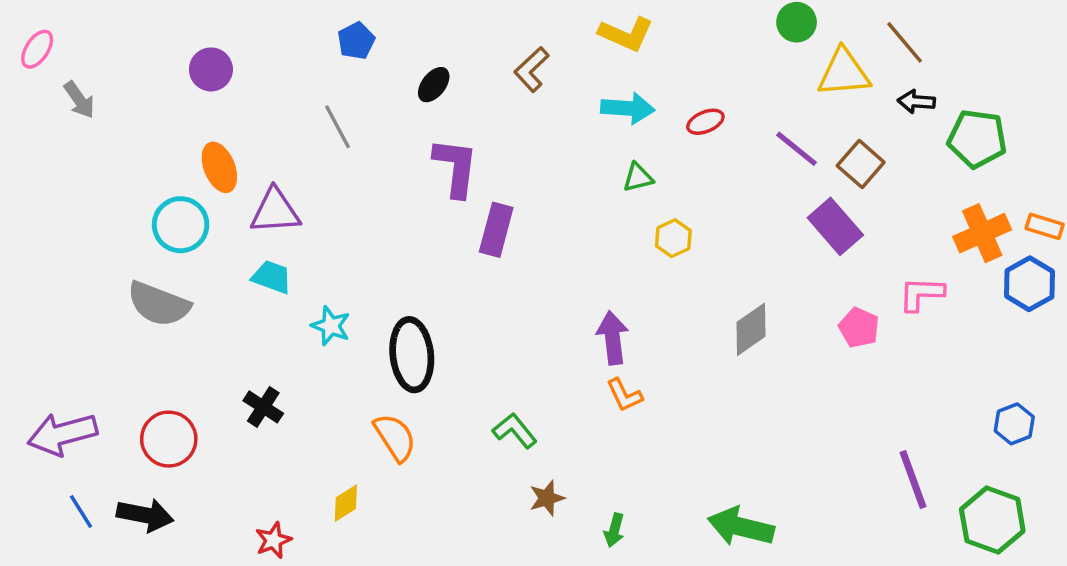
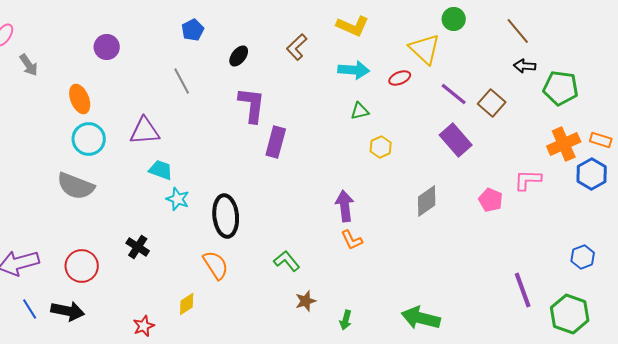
yellow triangle: (844, 73) -> (425, 49), moved, turned 48
orange ellipse: (219, 167) -> (80, 99), moved
purple rectangle: (835, 226) -> (456, 140), moved
cyan trapezoid: (272, 277) -> (161, 170), moved

